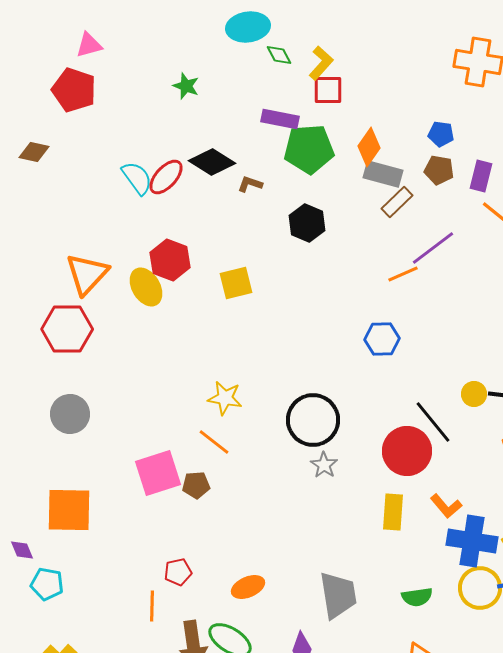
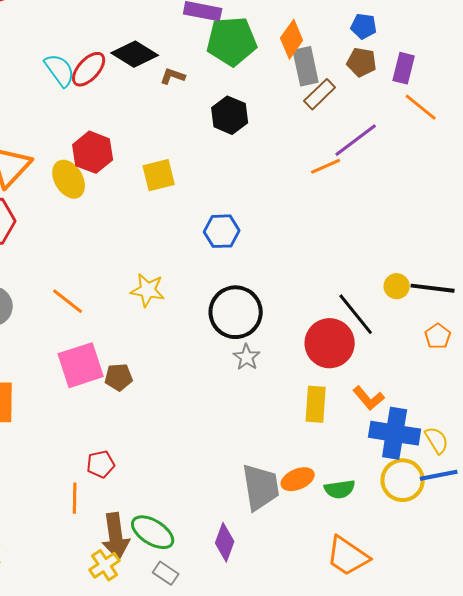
gray rectangle: (383, 174) -> (306, 66), turned 63
blue hexagon: (382, 339) -> (222, 231), moved
orange line: (214, 442) -> (68, 301), moved
orange ellipse: (248, 587) -> (298, 479), moved

